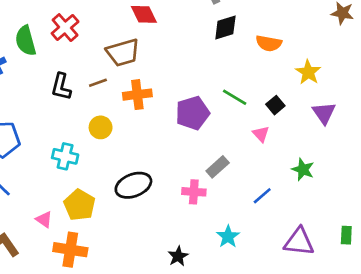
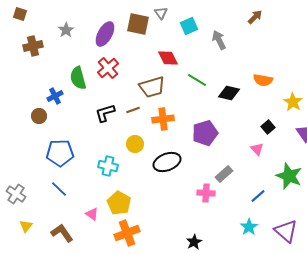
black diamond: (225, 28) -> (229, 93), moved, turned 30
black L-shape: (61, 87) -> (105, 113), turned 60
green line: (235, 97) -> (197, 80), moved
green star: (303, 169) -> (289, 176), size x1.5
black ellipse: (133, 185) -> (167, 162), moved
cyan star: (228, 237) -> (249, 227), moved
purple triangle: (299, 242) -> (286, 231), turned 35
orange cross: (70, 250) -> (127, 233), moved, turned -30

